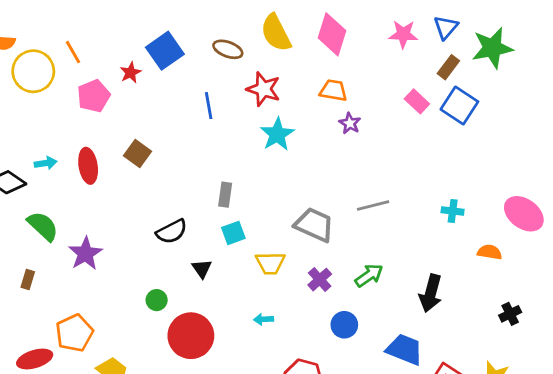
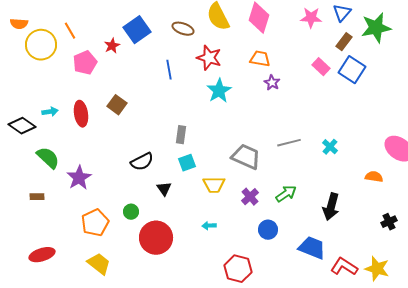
cyan cross: (453, 211) -> (330, 147), moved, turned 35
brown rectangle: (28, 280) -> (37, 197), turned 72
orange pentagon: (74, 333) -> (95, 223), moved

